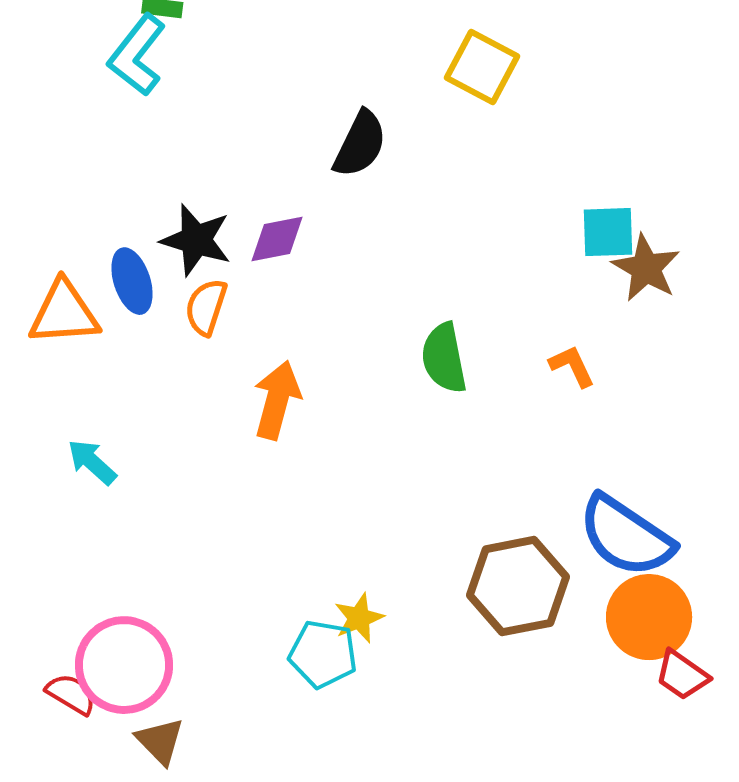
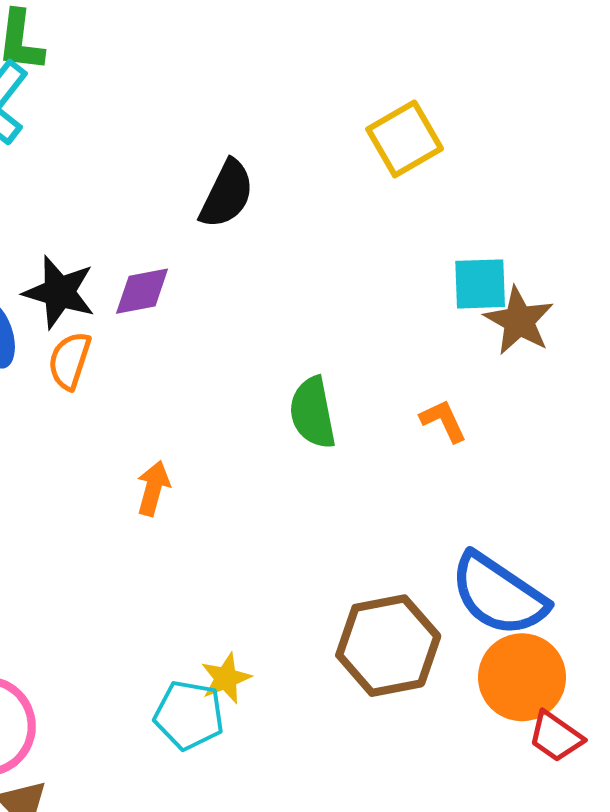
yellow square: (482, 67) -> (405, 139), moved, turned 32
orange arrow: (277, 400) -> (153, 488), moved, size x0.7

